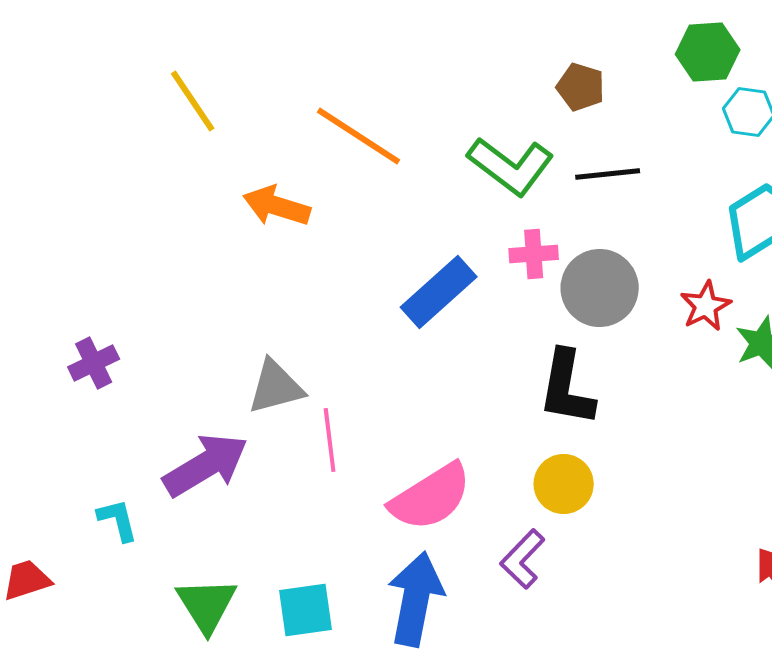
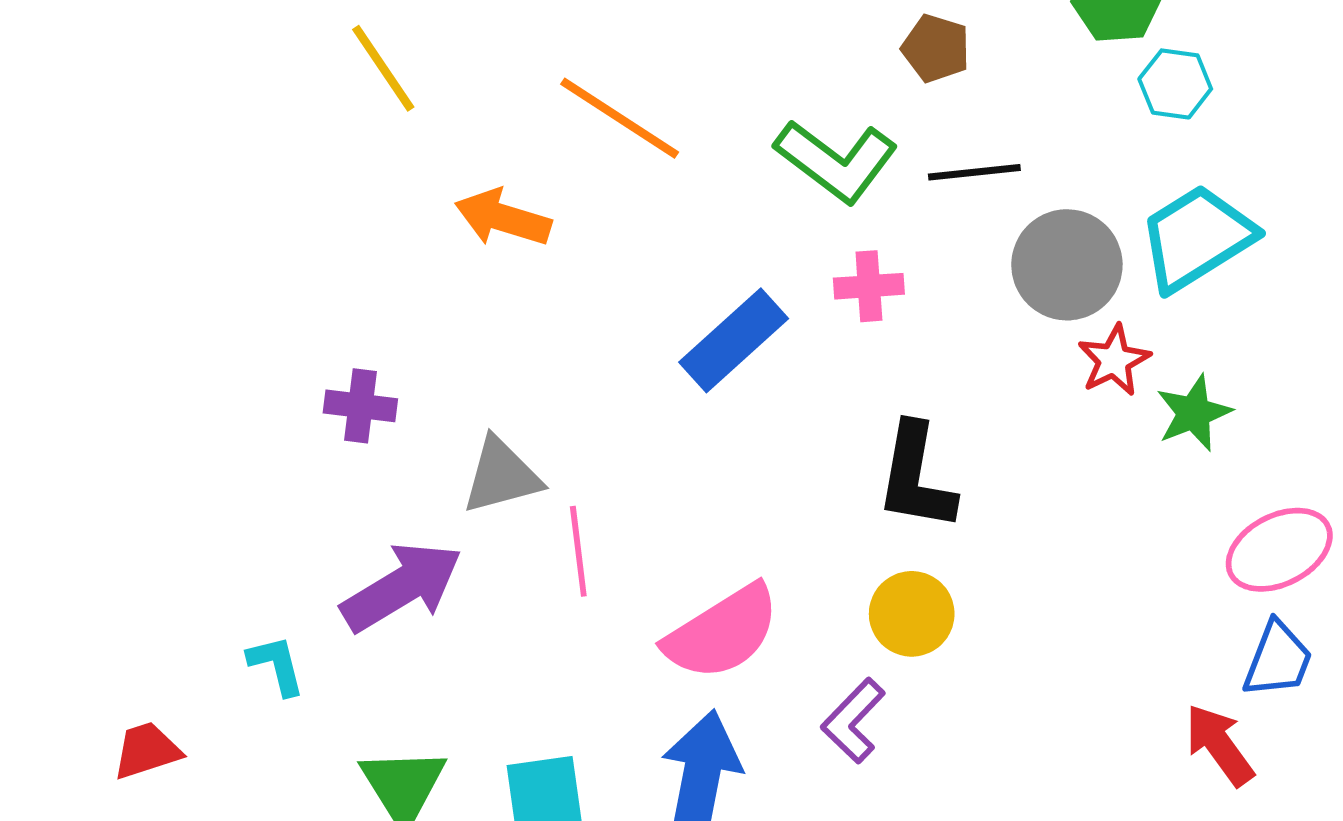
gray circle: (600, 288) -> (1067, 265), moved
purple cross: (94, 363) -> (360, 406), moved, turned 33

